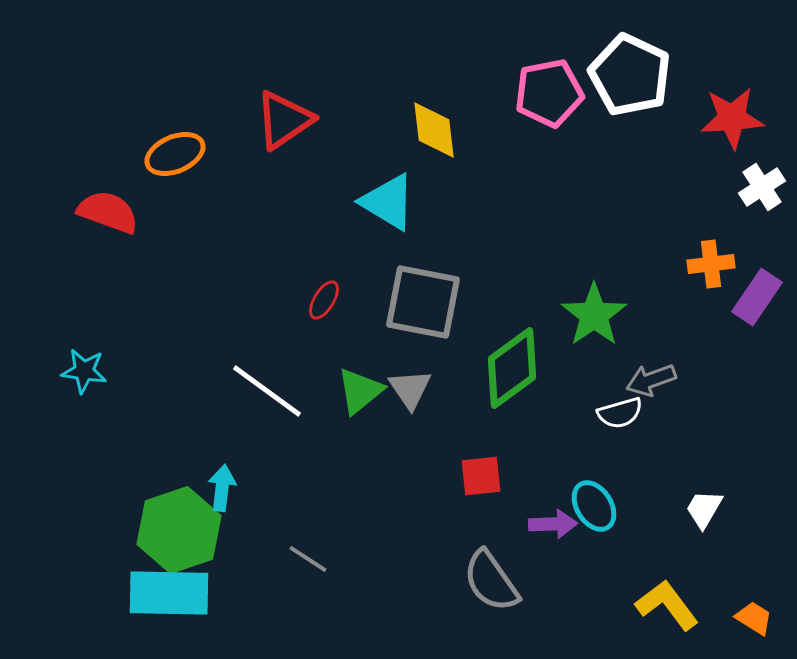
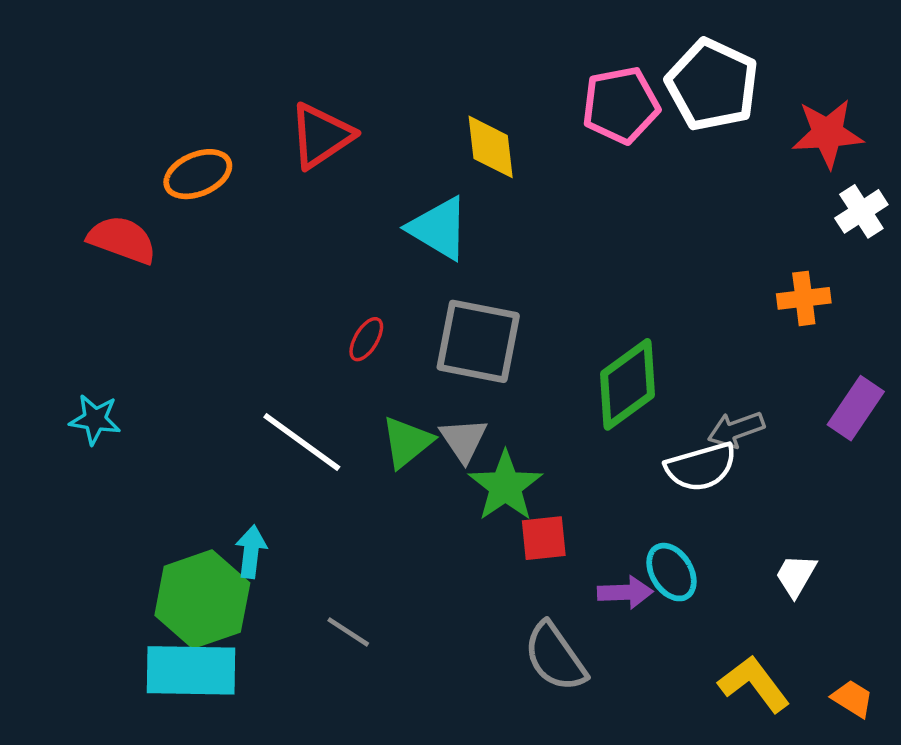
purple rectangle: (757, 297) -> (856, 408), moved
green star: (594, 315) -> (505, 486), moved
green diamond: (512, 368) -> (627, 384), moved
white semicircle: (620, 413) -> (701, 467), size x1.4

